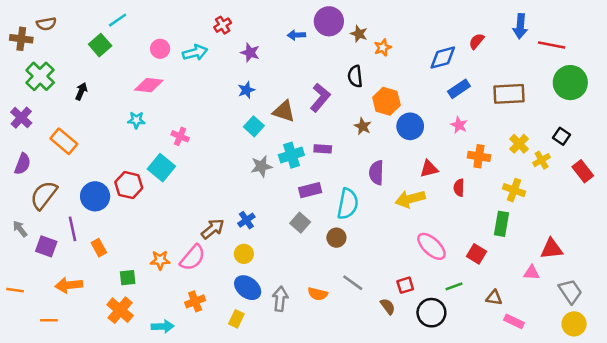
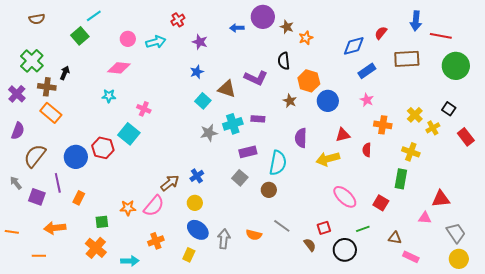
brown cross: (21, 39) -> (47, 87), moved
brown rectangle: (509, 94) -> (407, 59), moved
purple L-shape: (320, 98) -> (256, 78), turned 75
orange rectangle: (99, 248) -> (79, 198), turned 56

